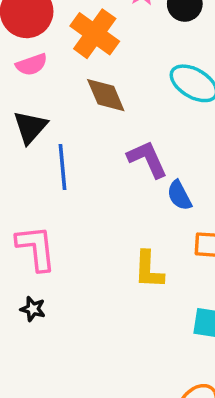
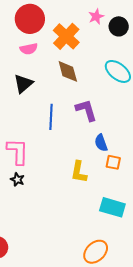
blue line: (62, 167) -> (51, 117), moved
blue semicircle: (179, 195) -> (101, 143), moved
black star: (33, 309) -> (17, 180), moved

